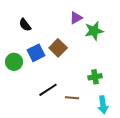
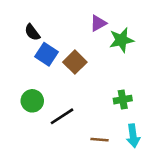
blue square: (36, 53) -> (46, 54), moved, turned -30
green circle: (14, 62) -> (32, 101), moved
brown line: (72, 98) -> (99, 140), moved

